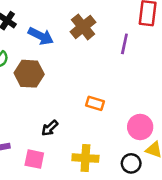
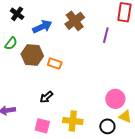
blue arrow: (41, 36) -> (42, 27), turned -54
orange rectangle: (95, 103) -> (55, 64), moved
pink square: (34, 159) -> (42, 126), moved

